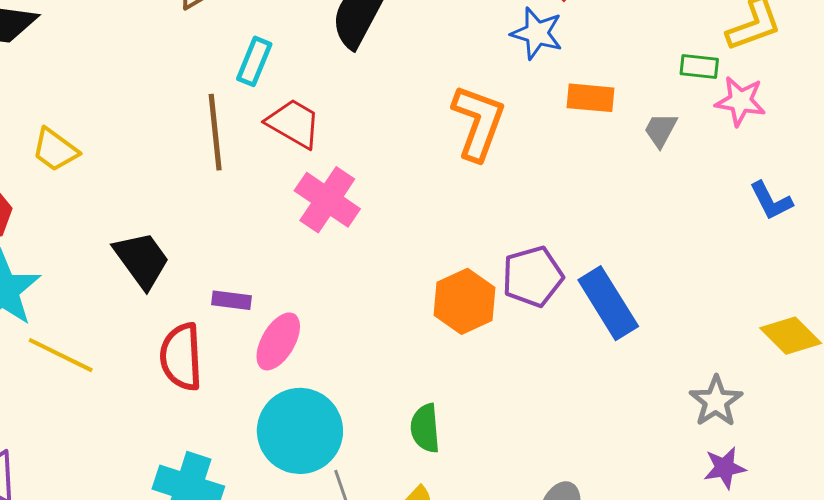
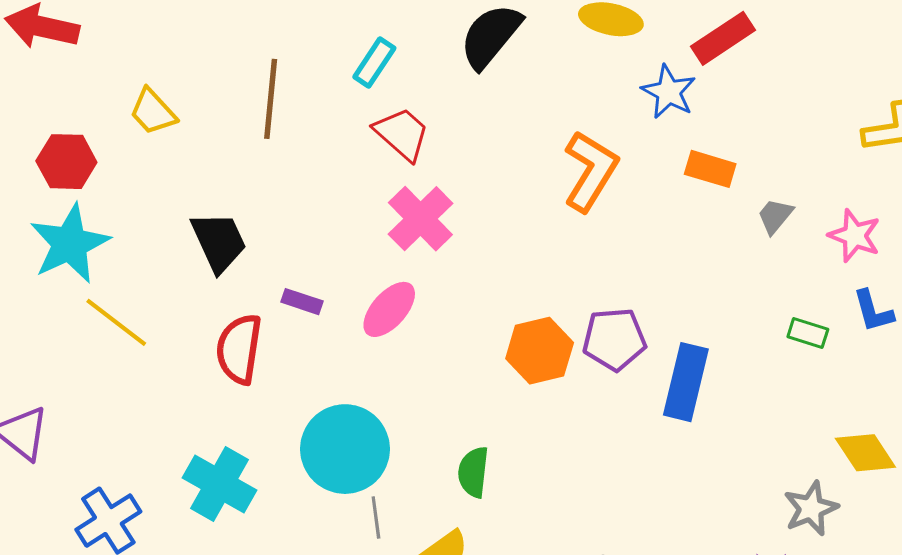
green rectangle: (699, 66) -> (808, 333), moved
pink star: (740, 101) -> (855, 236), moved
brown line: (215, 132) -> (271, 99), moved
blue rectangle: (608, 303) -> (686, 382), turned 34
pink ellipse: (278, 341) -> (389, 309), moved
gray star: (716, 401) -> (811, 508), moved

